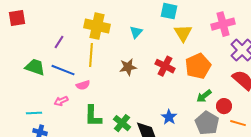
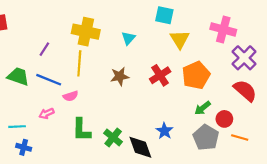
pink cross: (223, 24) -> (223, 29), turned 30
red cross: (165, 66) -> (160, 75), turned 30

